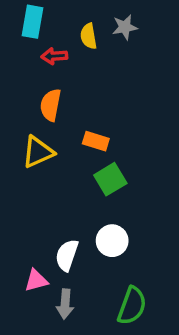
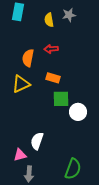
red arrow: (54, 56) -> (51, 49), moved
green square: (110, 179) -> (61, 99), turned 30
white circle: (112, 241) -> (78, 112), moved
gray arrow: (65, 304) -> (29, 174), moved

